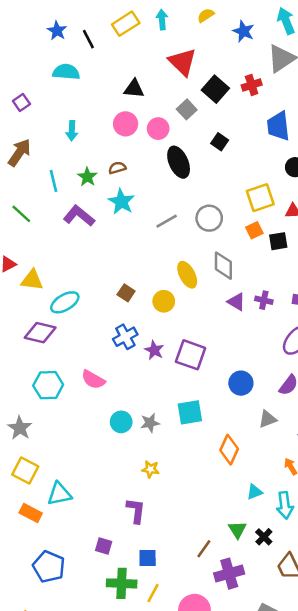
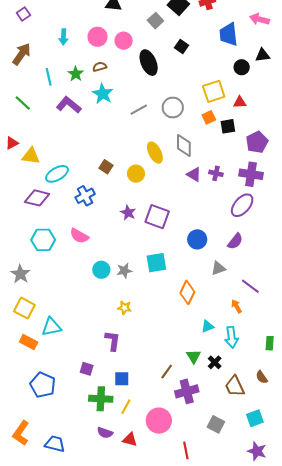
pink circle: (126, 124) -> (98, 37), moved
pink circle: (158, 129) -> (124, 41), moved
blue cross: (125, 337) -> (85, 196), moved

